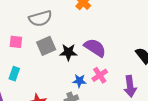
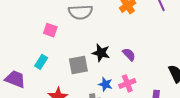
gray square: (46, 46) -> (78, 65), moved
purple semicircle: (95, 48) -> (129, 54), size x0.6

